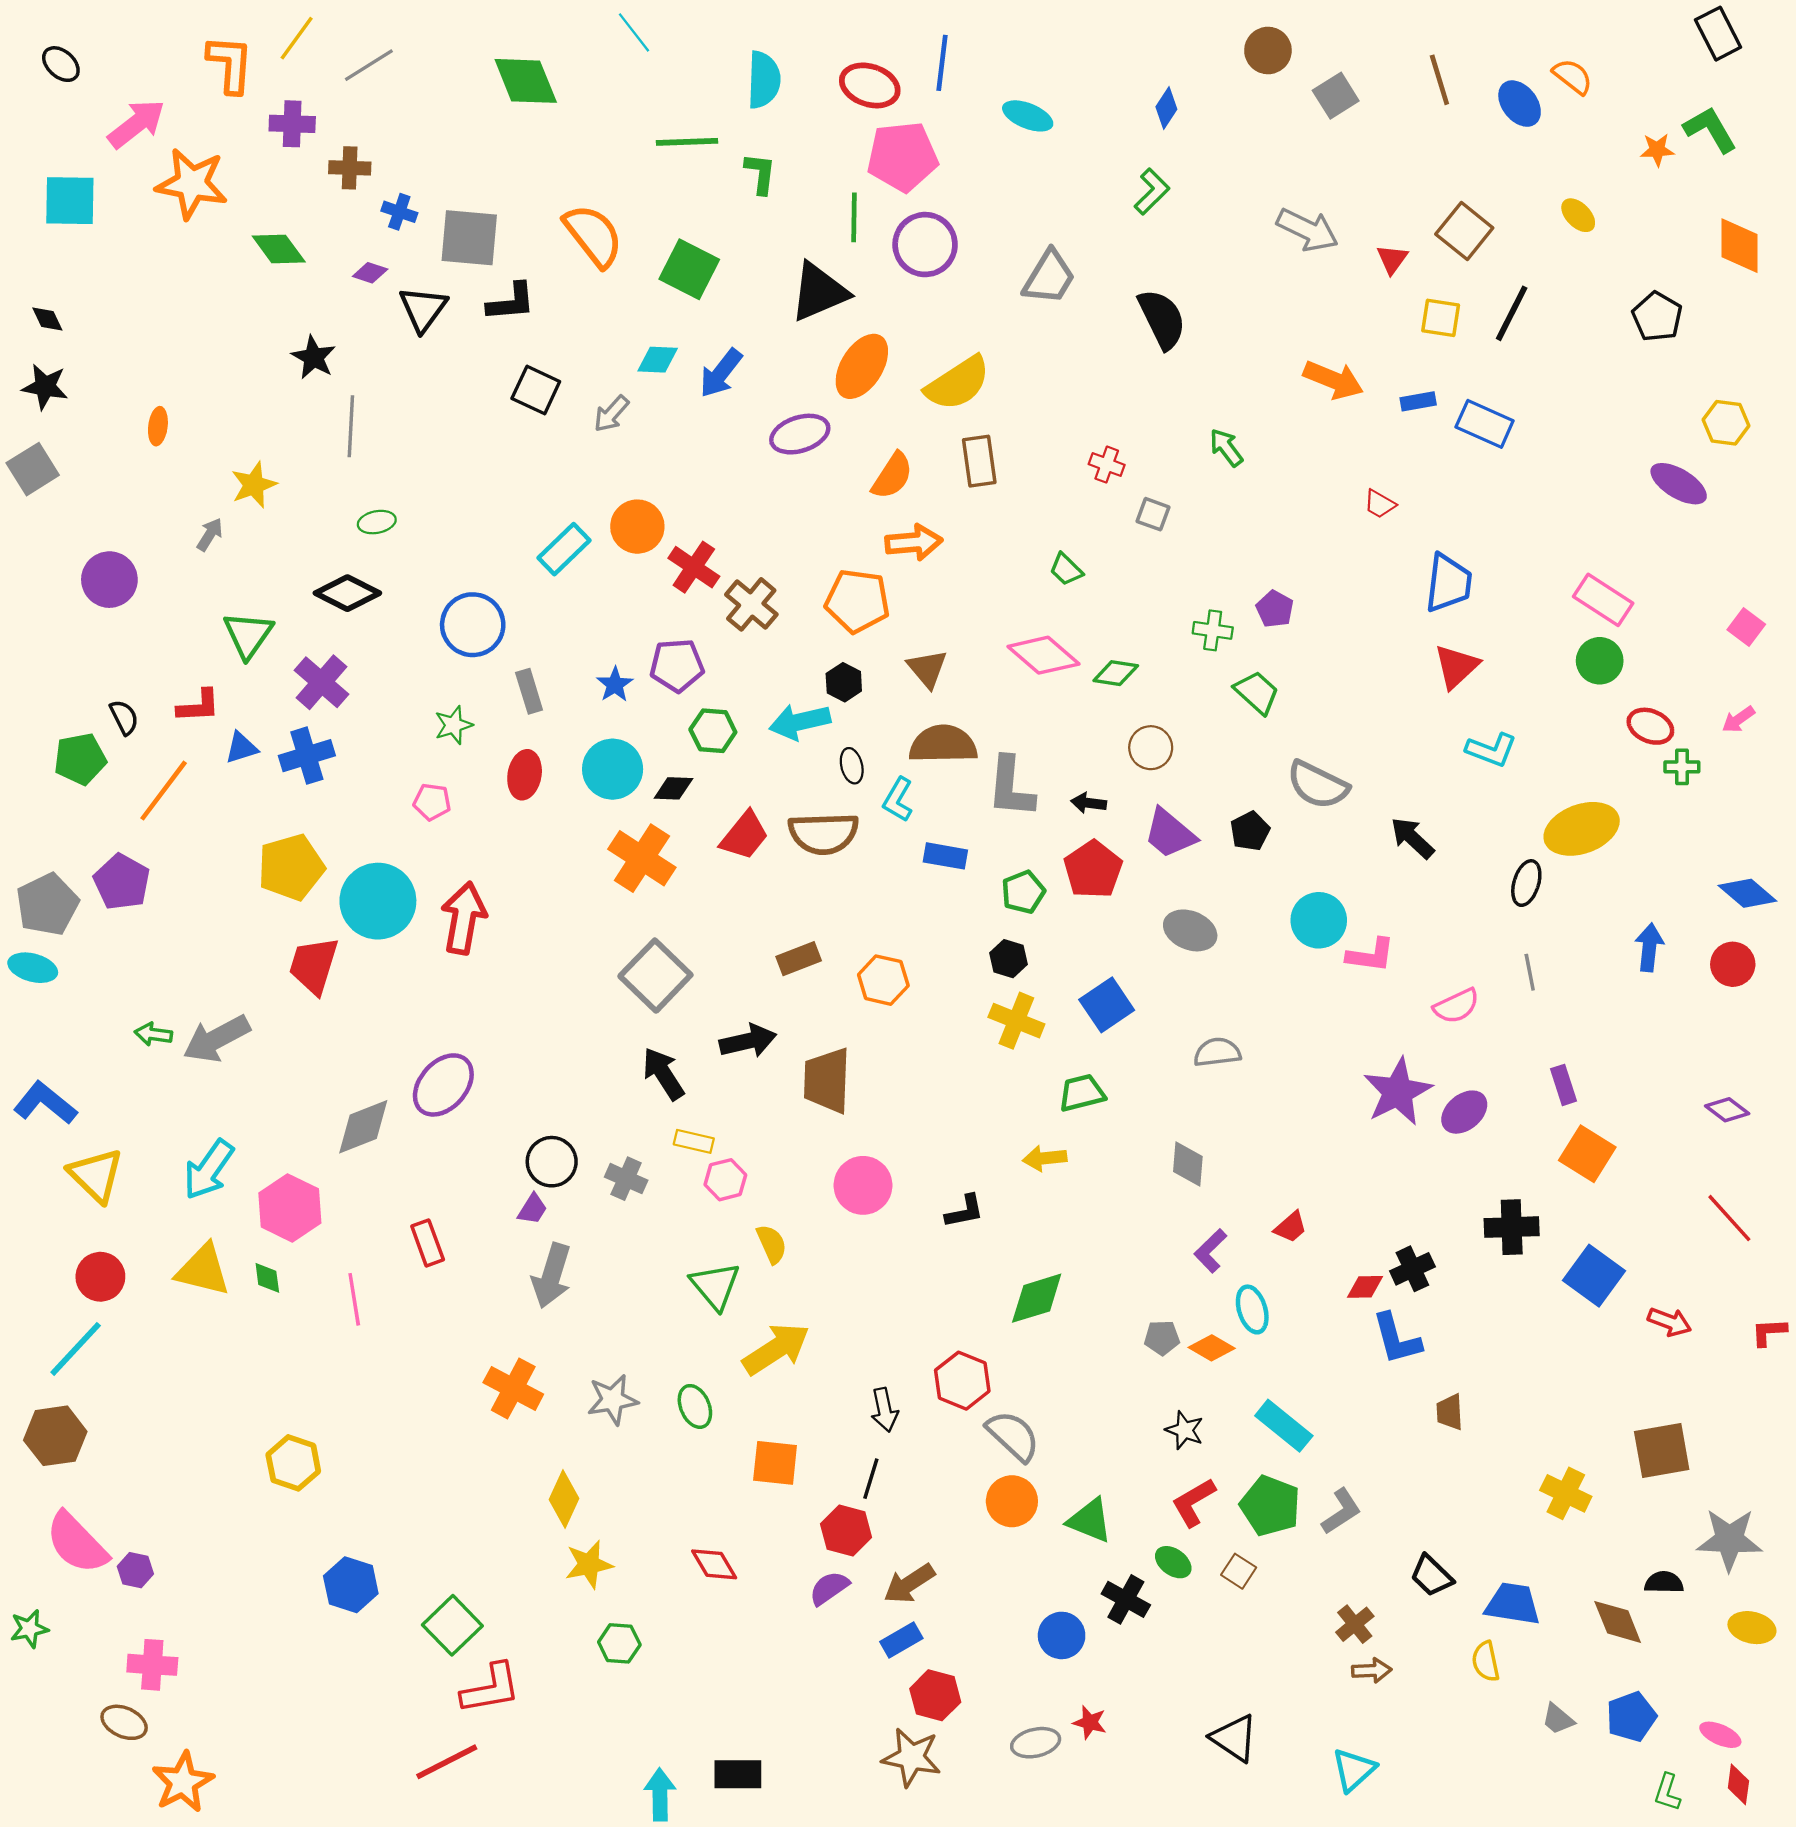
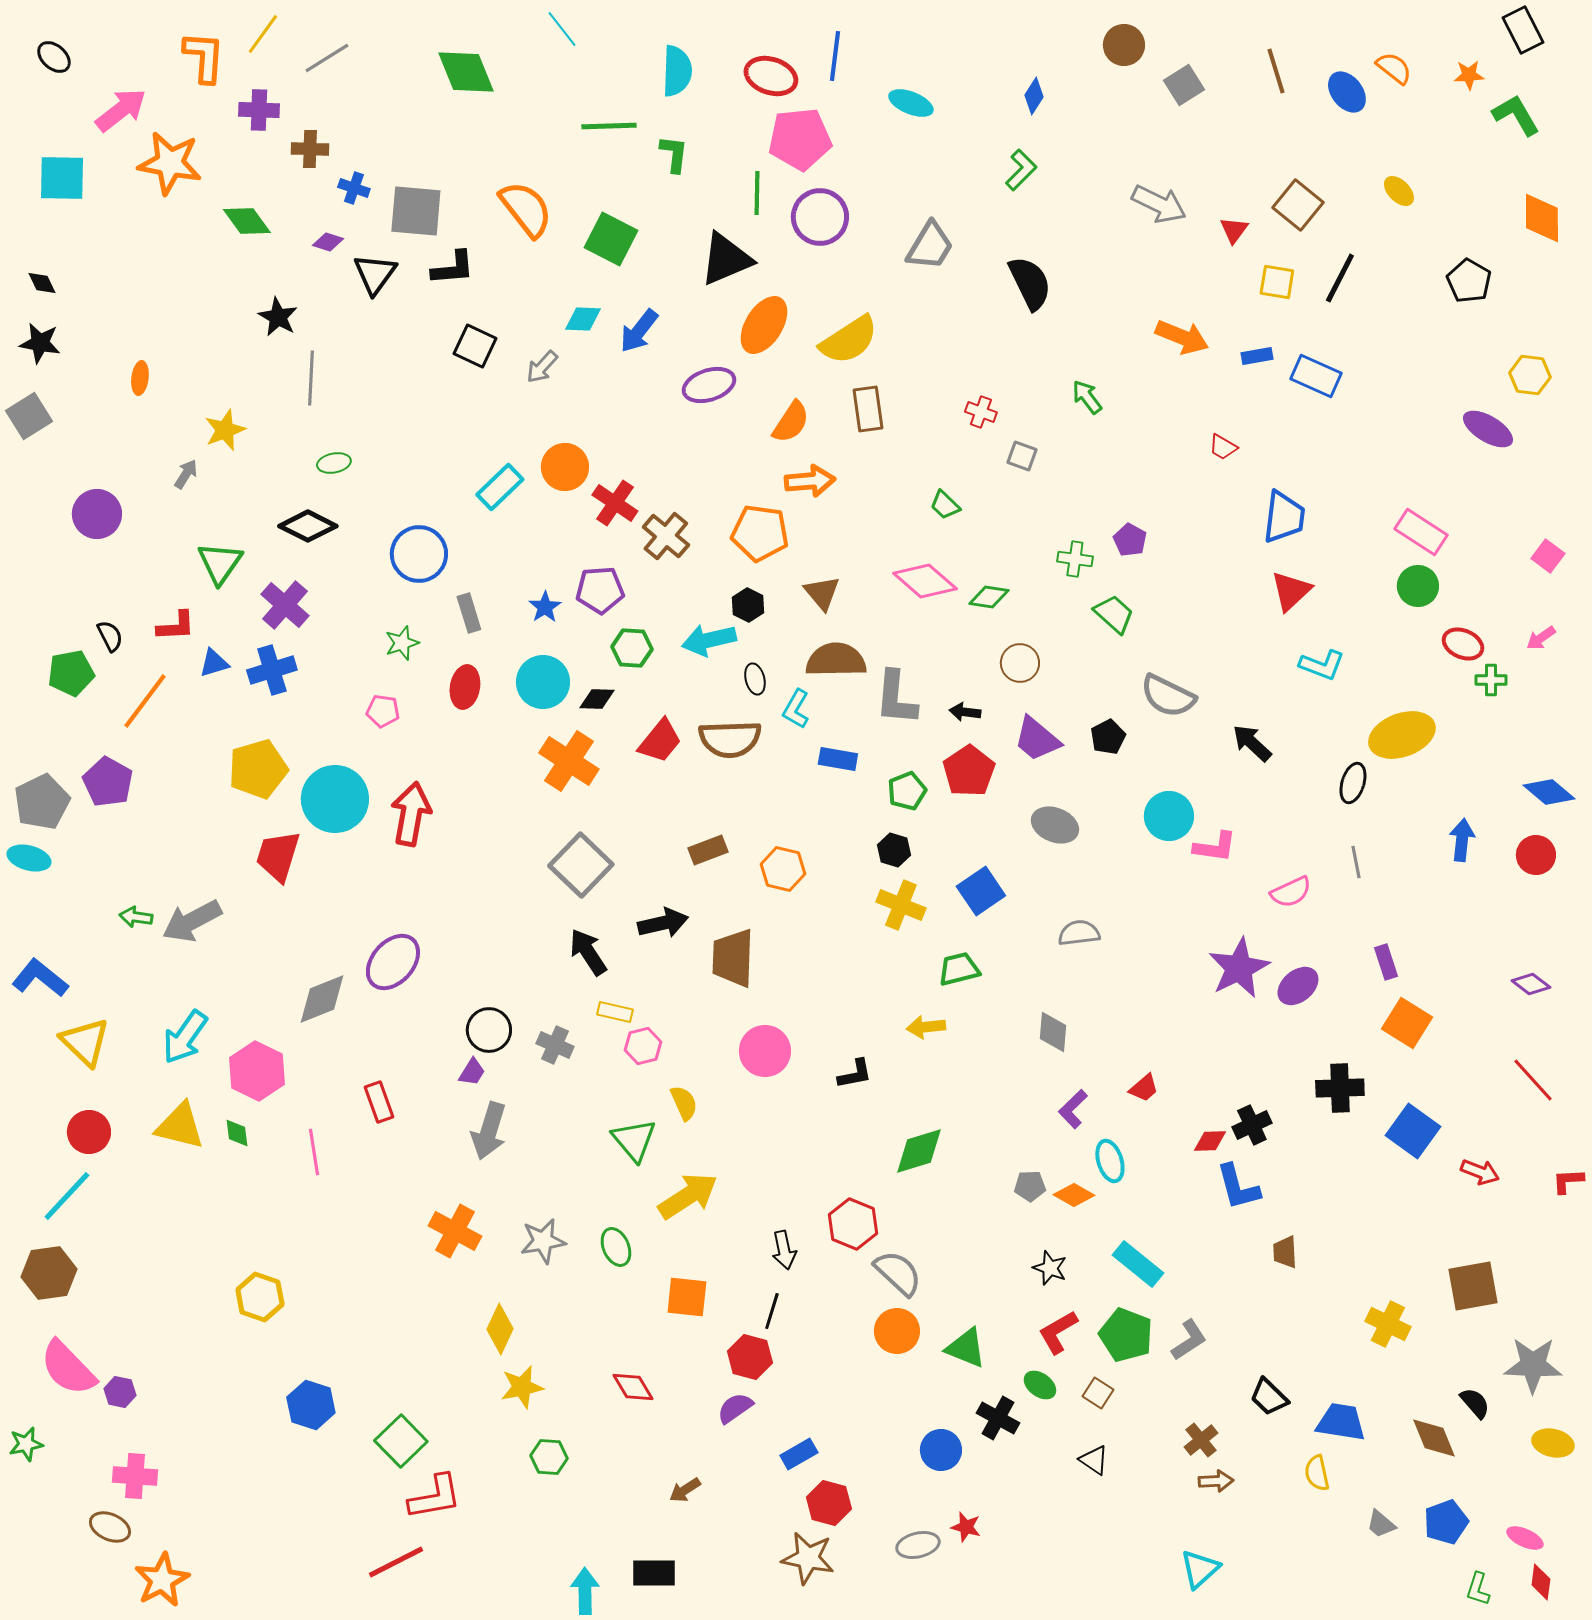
orange star: (1657, 150) -> (1469, 75), moved
black semicircle: (1664, 1582) -> (1475, 1403), turned 48
brown arrow: (909, 1584) -> (685, 1490), moved, size x0.7
black triangle: (1234, 1738) -> (1094, 1460), moved, size x0.7

